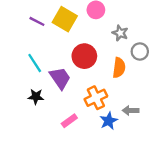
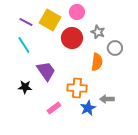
red circle: (84, 56) -> (72, 38), moved
cyan line: (35, 63) -> (24, 45), moved
orange cross: (96, 98) -> (77, 88), turned 30

